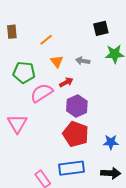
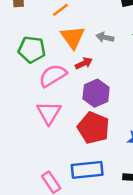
orange triangle: (57, 62) -> (73, 37), size x1.5
pink triangle: (17, 124) -> (49, 113), moved

